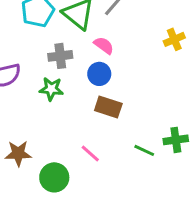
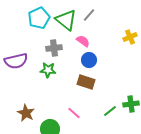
blue circle: (99, 74) -> (89, 60), moved
green line: (144, 150) -> (110, 111), turned -64
brown star: (18, 153) -> (26, 113), turned 30

